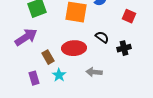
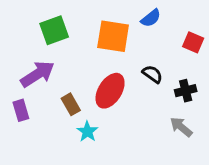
red ellipse: (74, 48) -> (110, 91), turned -55
gray arrow: (94, 72) -> (181, 127), moved, turned 35
purple rectangle: (34, 78) -> (21, 110), moved

